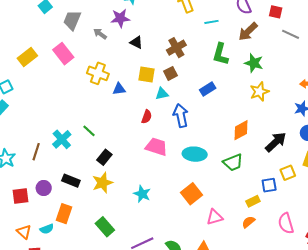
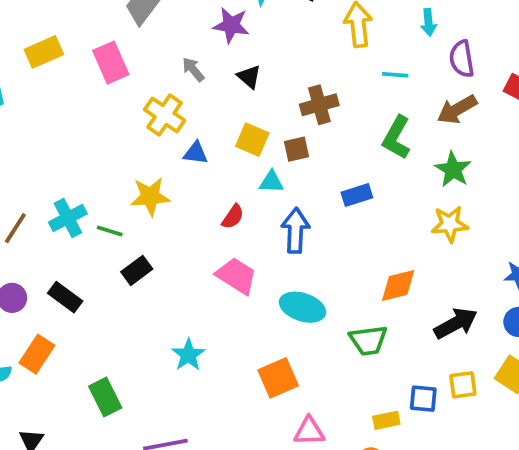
gray arrow: (100, 34) -> (193, 69), moved
green line: (89, 131) -> (110, 231), moved, turned -40
yellow star: (102, 183) -> (150, 196), moved

